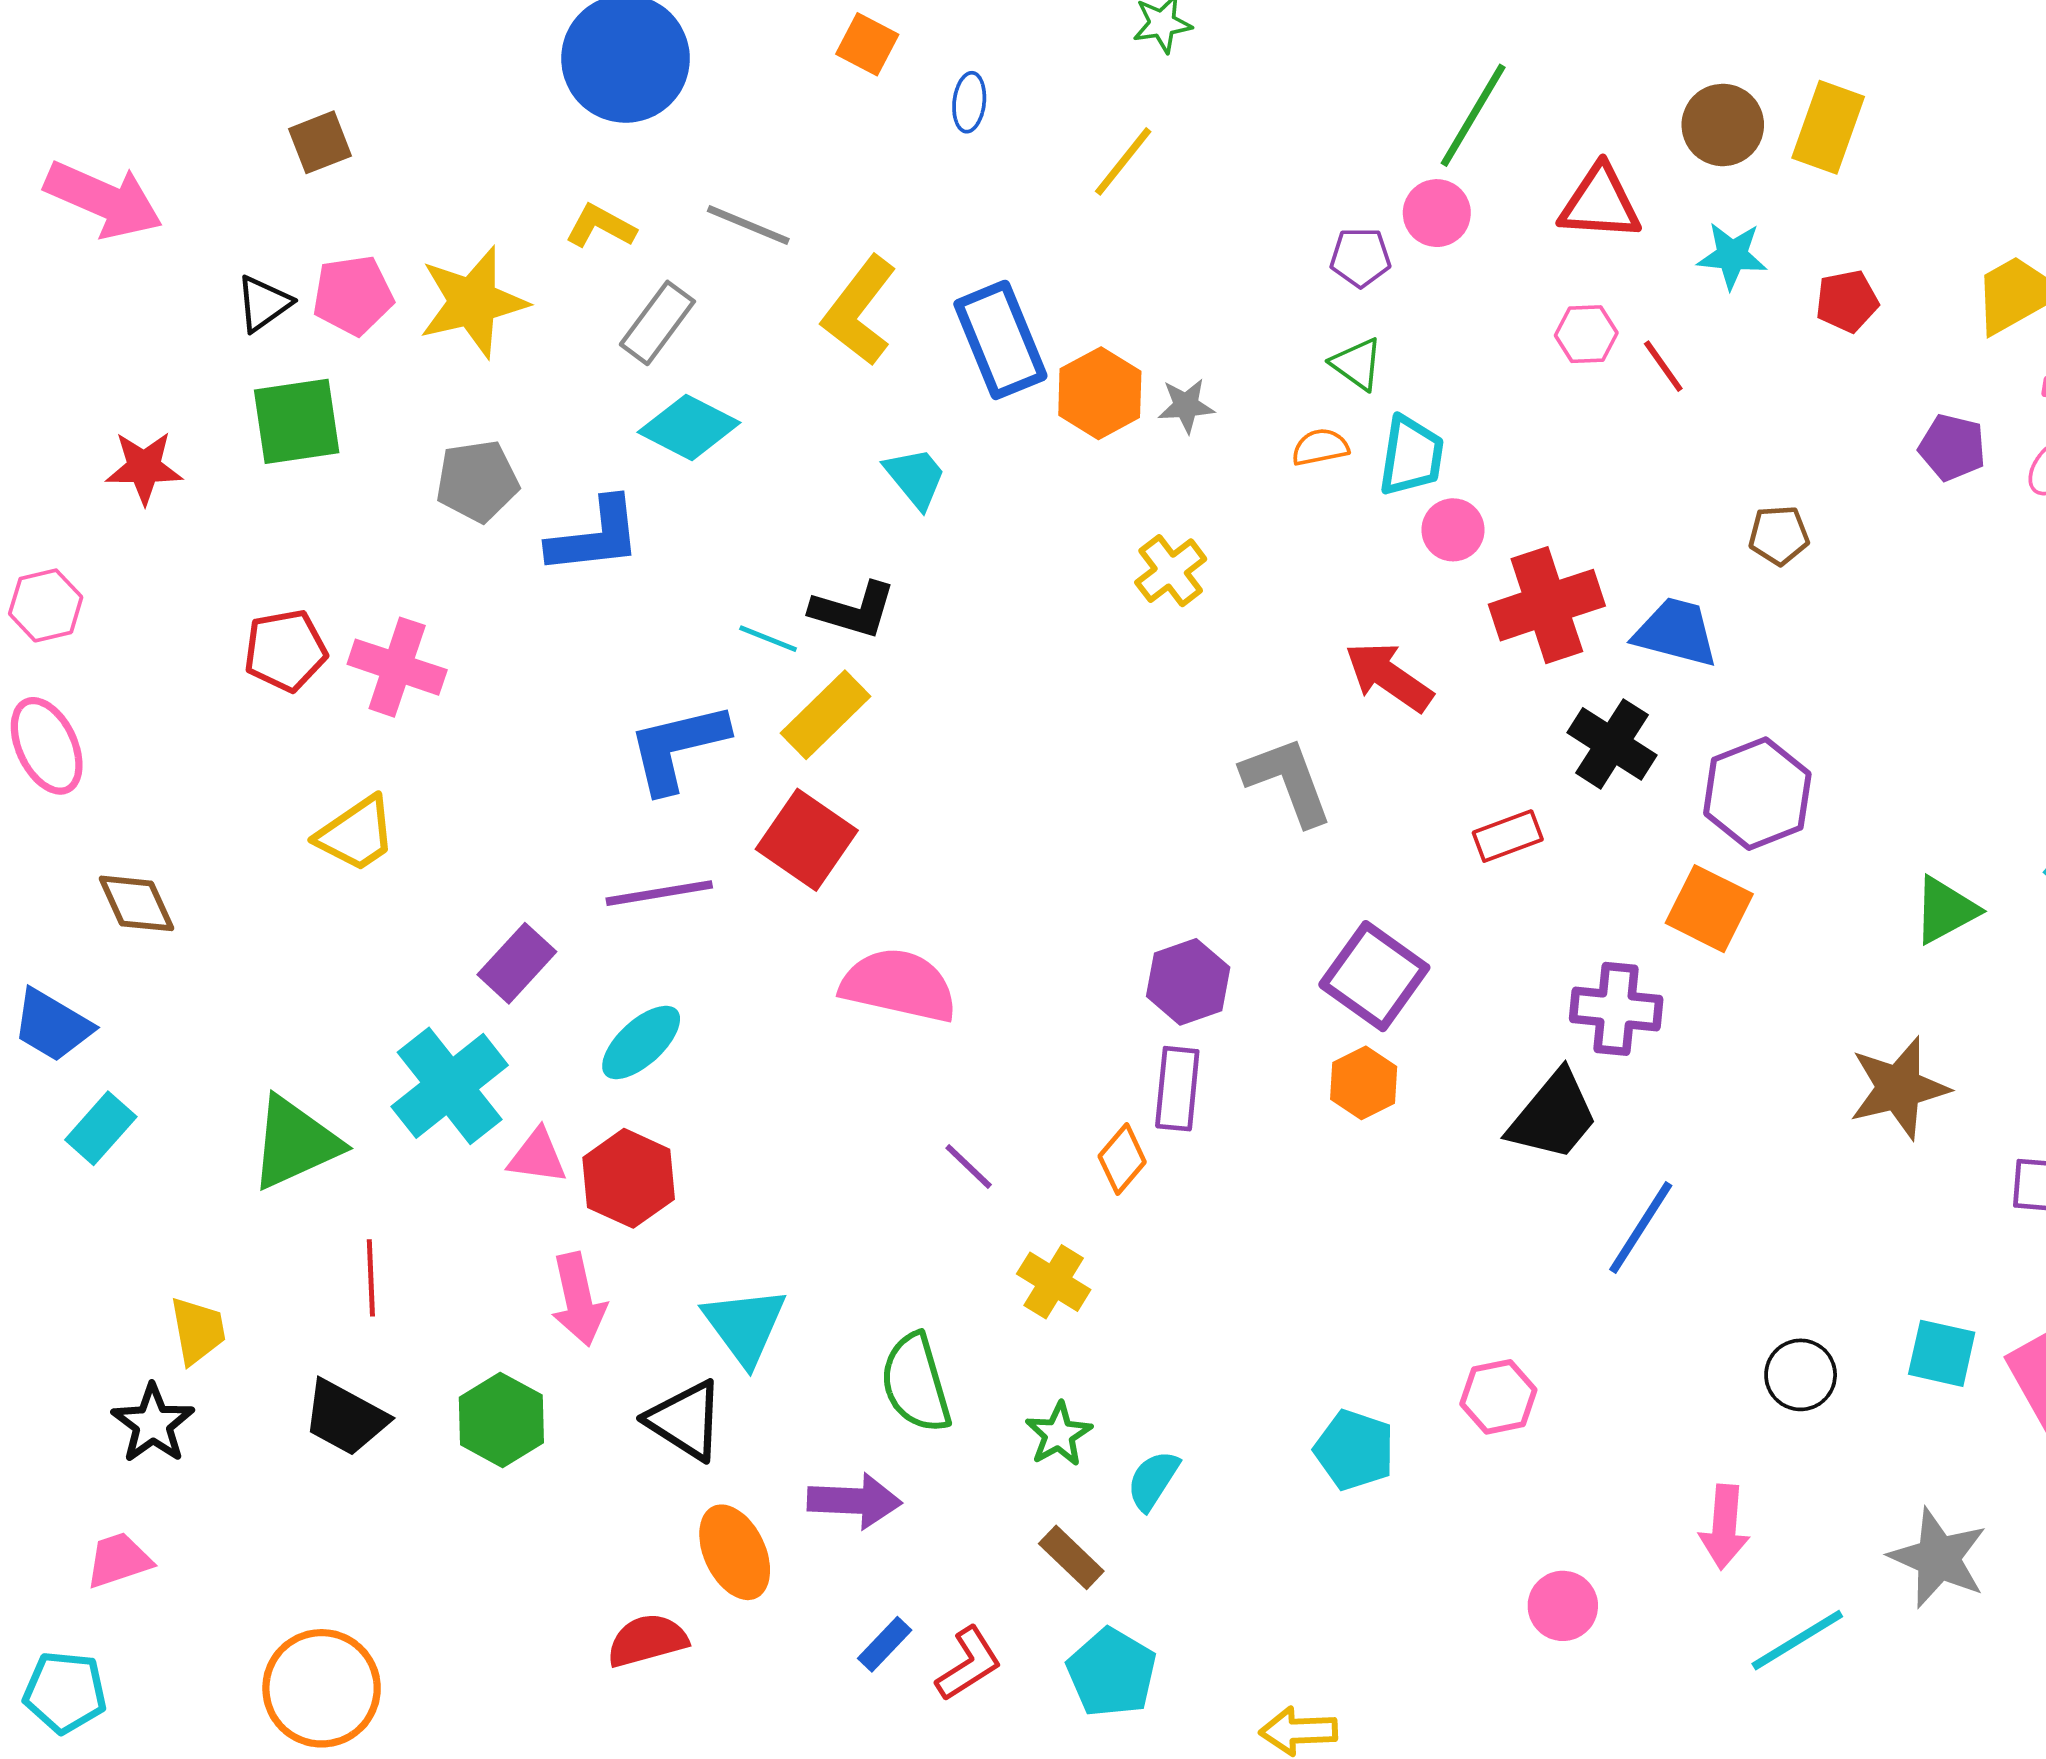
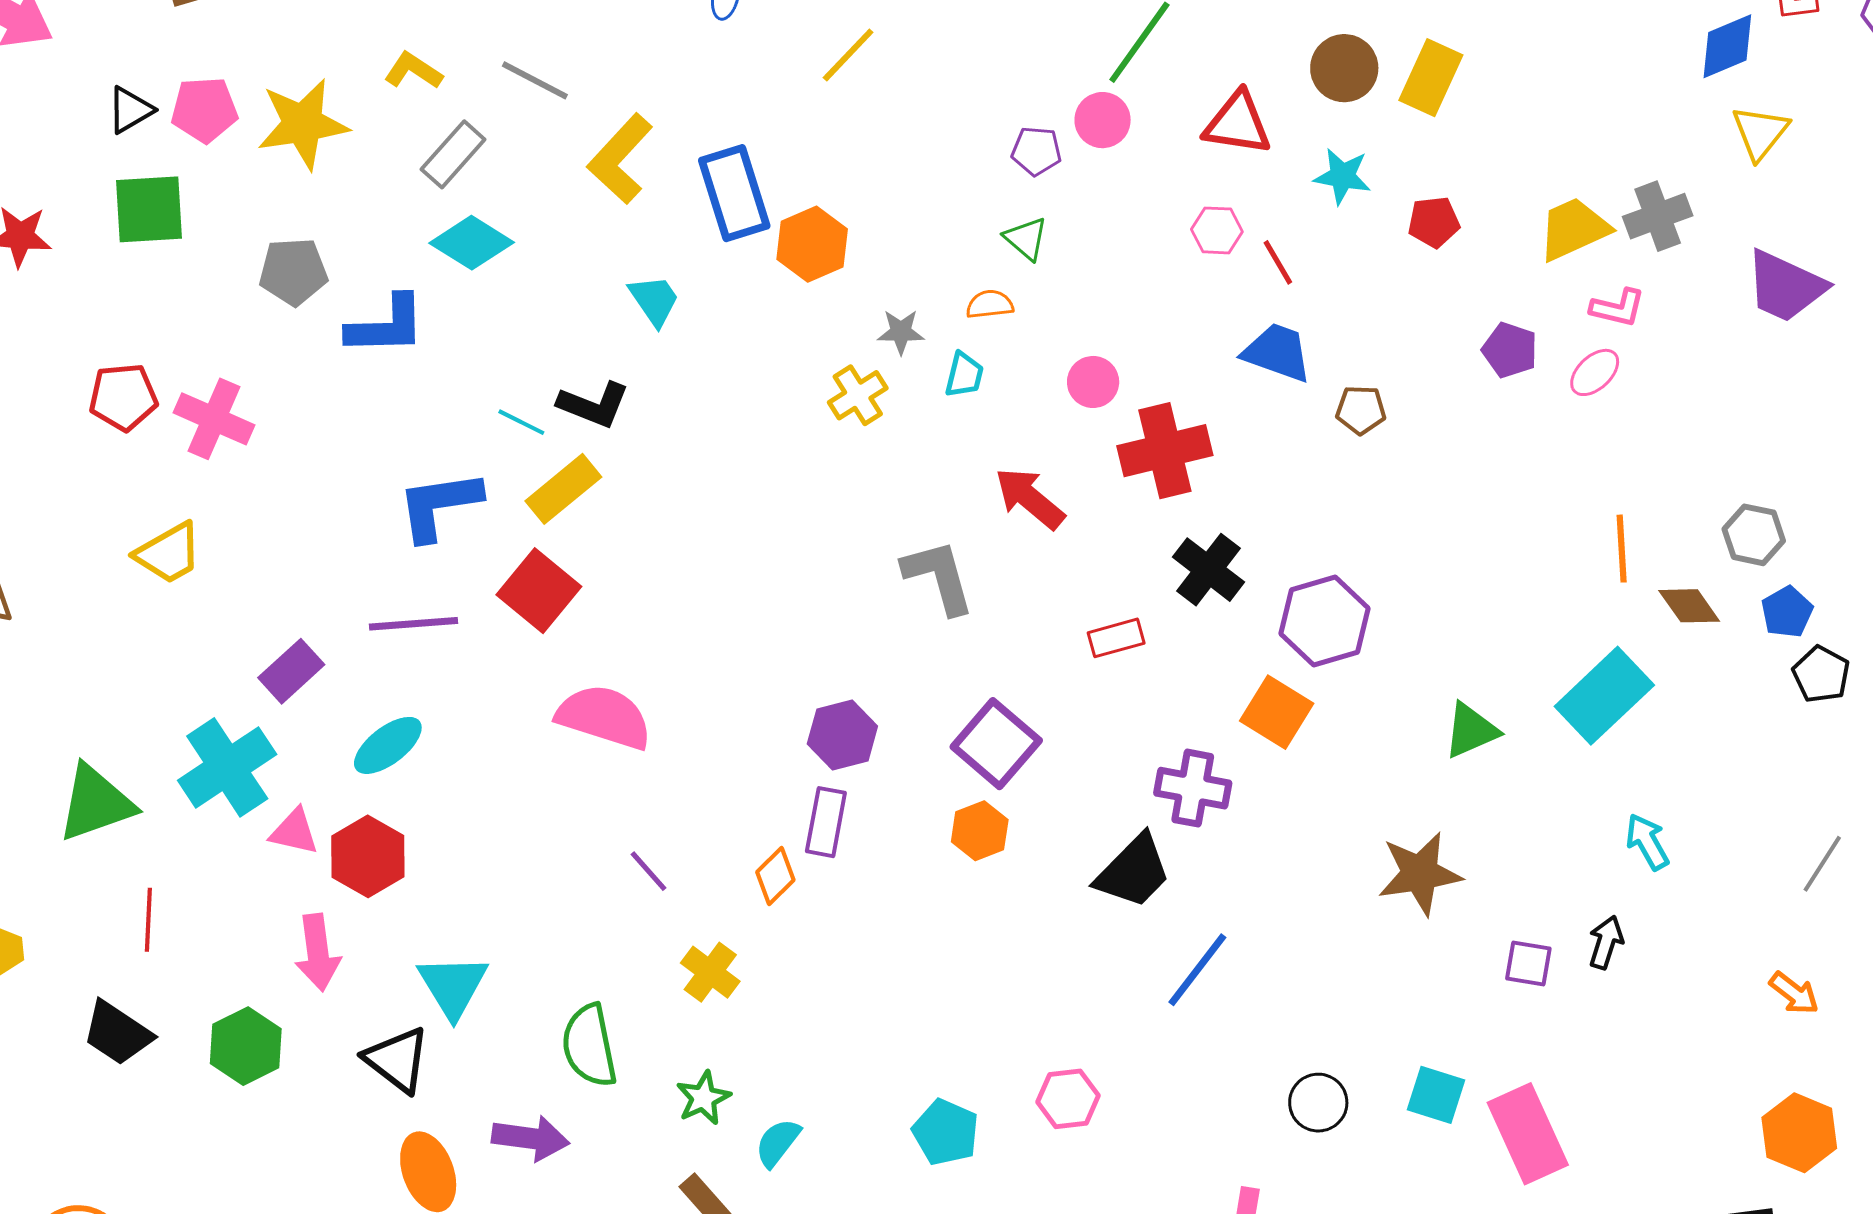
gray star: (1186, 406) -> (901, 332), moved
cyan trapezoid: (1411, 456) -> (964, 375), moved, size x0.7
blue trapezoid: (1676, 632) -> (1277, 353), moved

